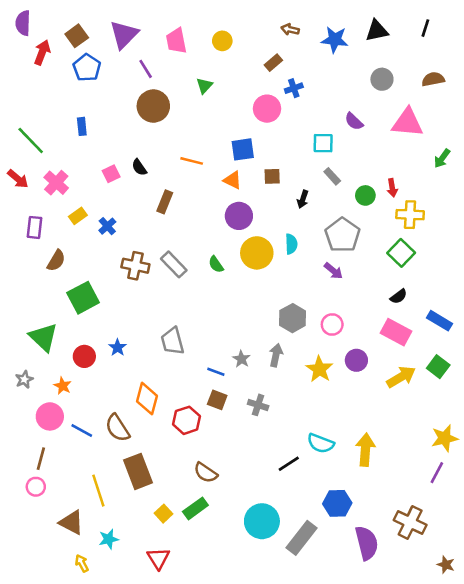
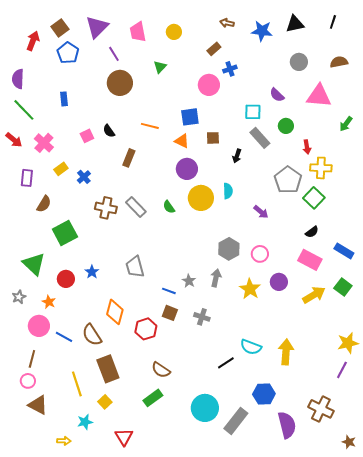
purple semicircle: (23, 23) -> (18, 79), moved
gray rectangle: (332, 176) -> (260, 138), size x1.5
green circle: (365, 195) -> (286, 126), moved
gray pentagon: (342, 235) -> (288, 180), moved
yellow square: (164, 514) -> (105, 402), moved
brown triangle: (72, 522) -> (38, 405), moved
yellow arrow: (82, 563) -> (64, 441), turned 120

